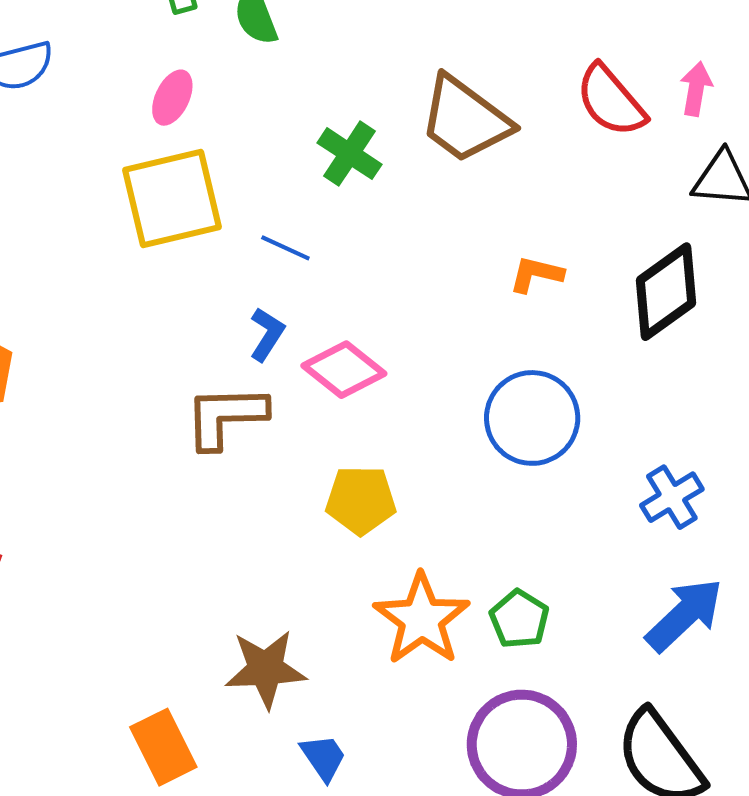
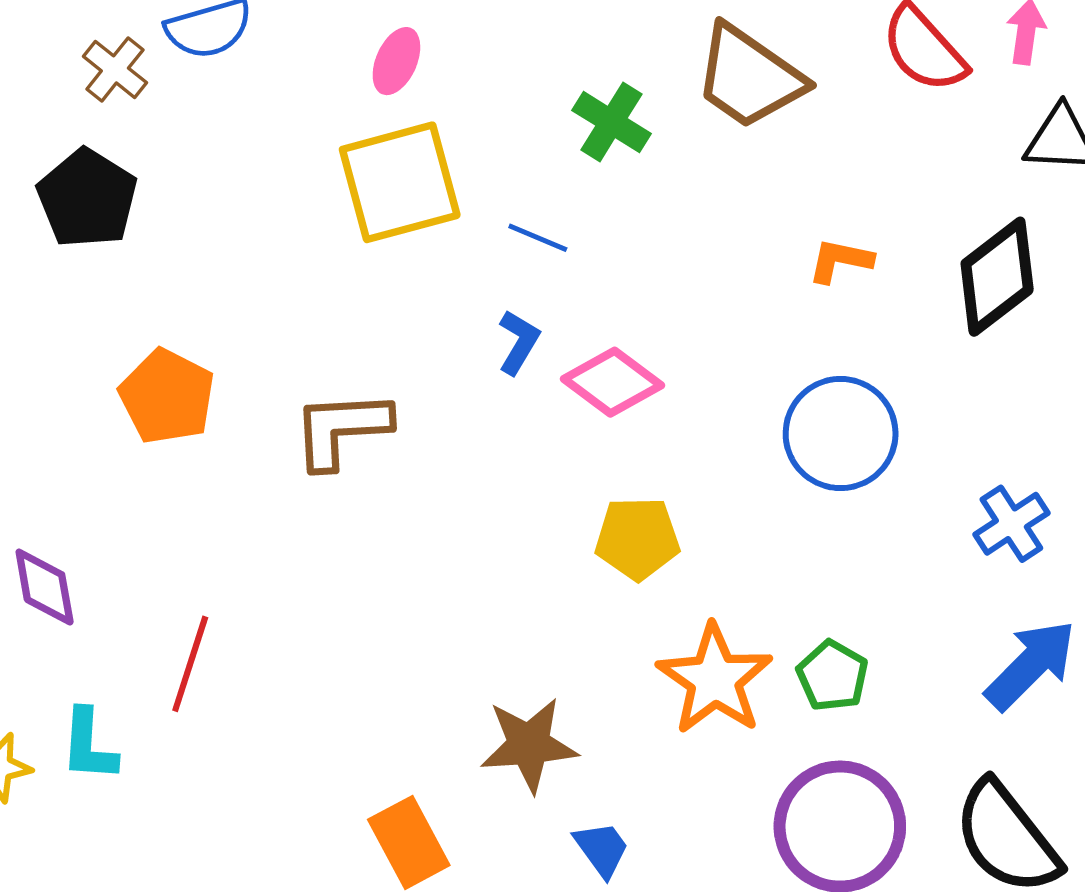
brown L-shape: (226, 416) -> (341, 429), moved

